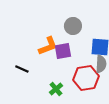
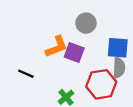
purple square: (63, 51) -> (74, 53), turned 30

